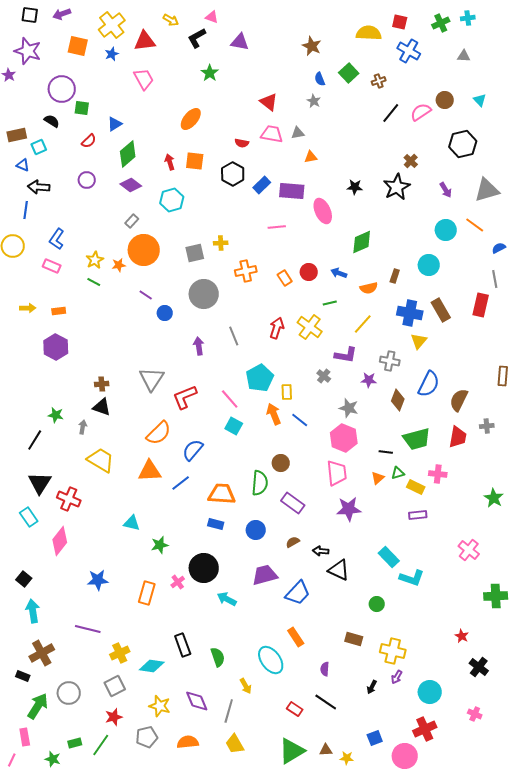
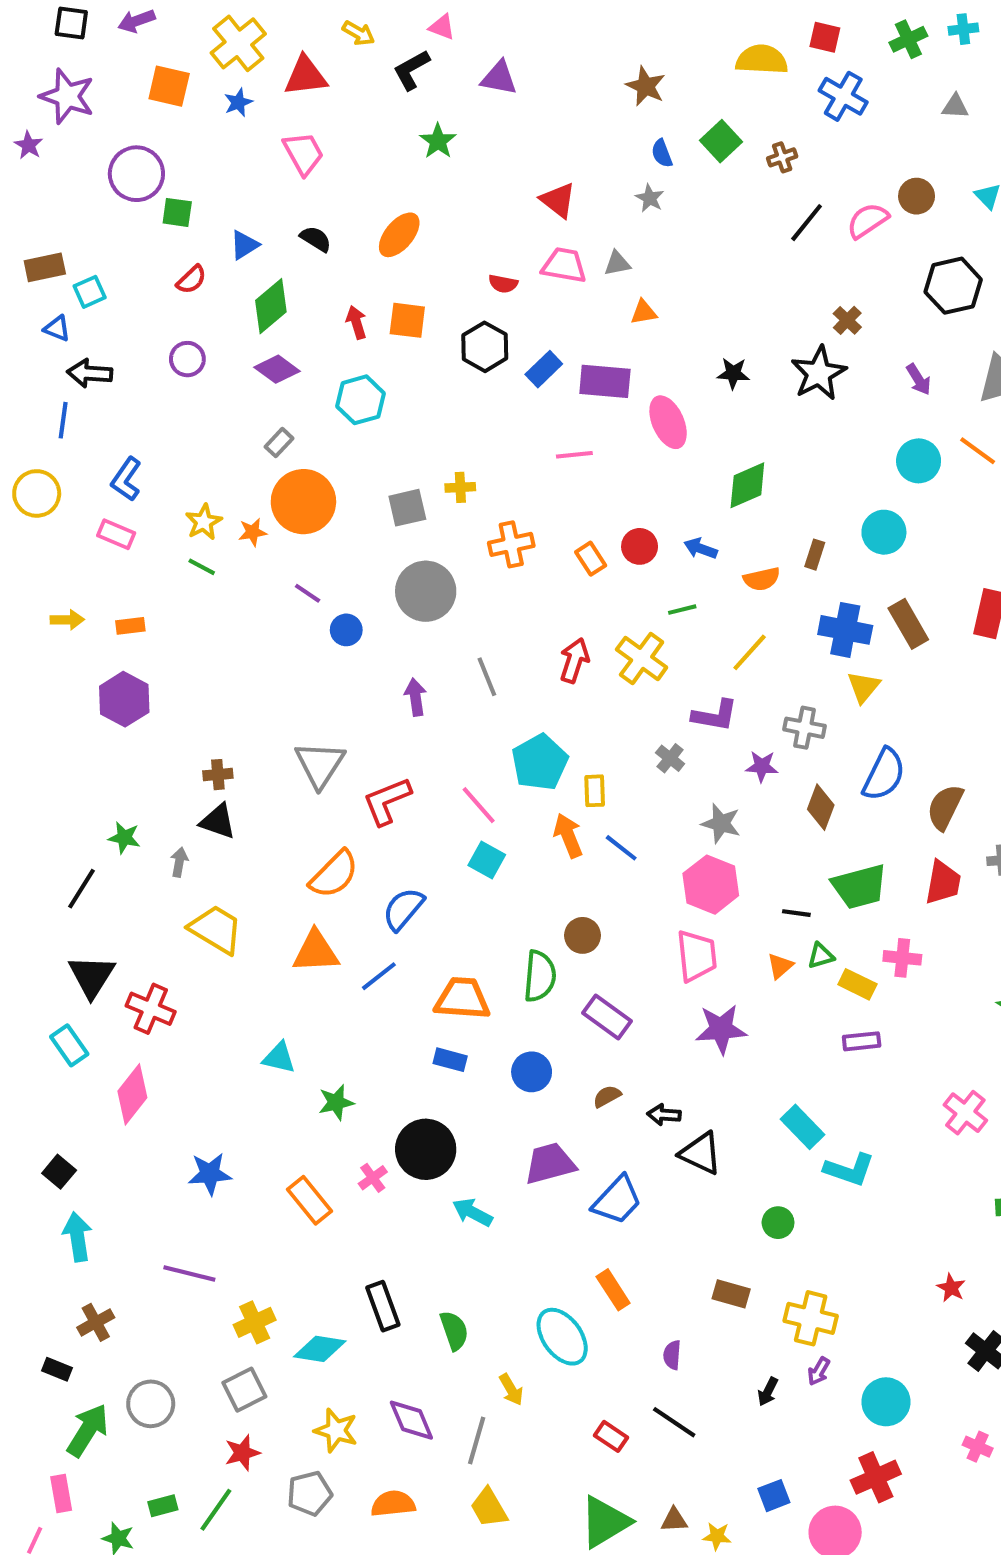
black semicircle: (52, 121) -> (316, 239), moved
orange rectangle: (147, 593) -> (310, 1200), turned -55
brown cross: (42, 653) -> (96, 1322), size x0.7

